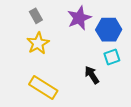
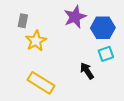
gray rectangle: (36, 16) -> (23, 21), moved, turned 40

